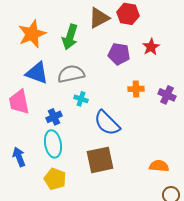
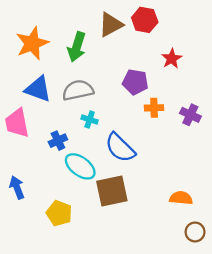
purple pentagon: (119, 54) -> (135, 82), moved
cyan ellipse: (53, 144) -> (80, 166), moved, turned -44

